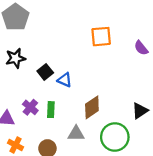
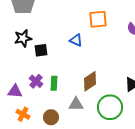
black square: (45, 72) -> (41, 50), moved, turned 32
blue triangle: (65, 80) -> (76, 40), moved

